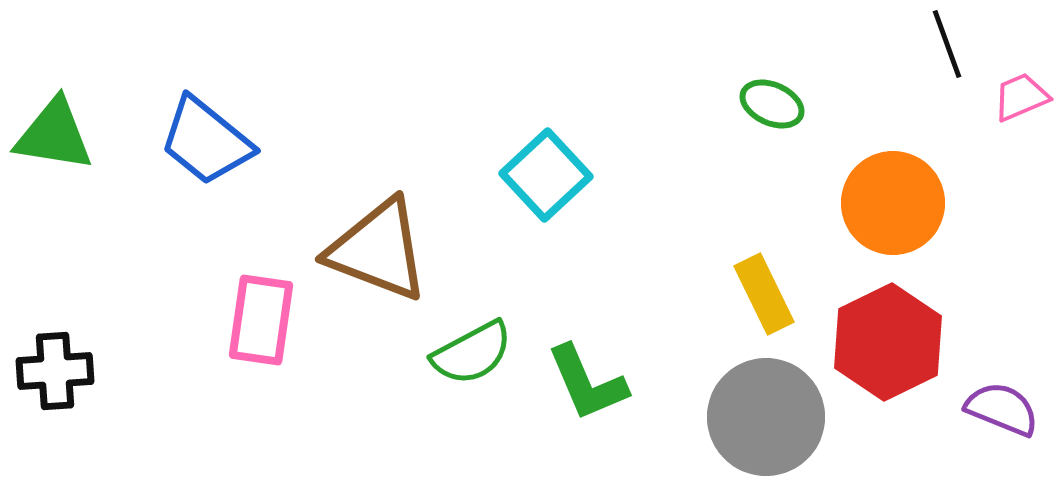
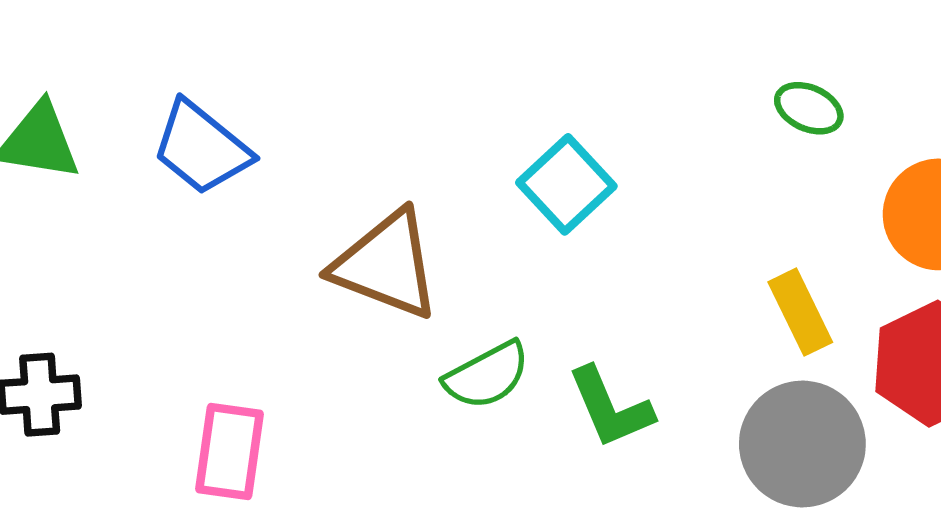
pink rectangle: (261, 320) -> (230, 452), moved

